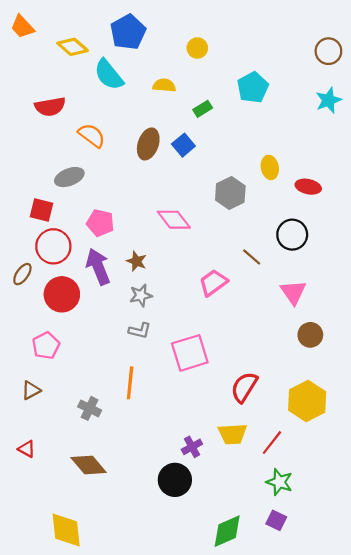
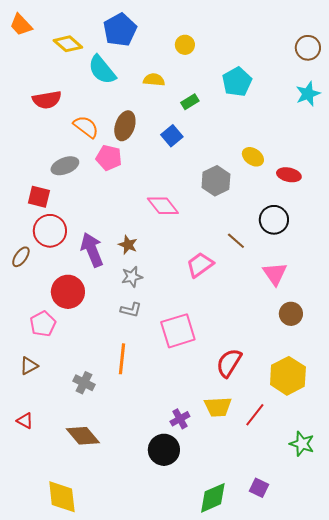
brown ellipse: (148, 144) -> (125, 126), moved
yellow ellipse: (270, 167) -> (253, 157), turned -45
pink pentagon: (100, 223) -> (109, 158), moved
red circle: (62, 294) -> (68, 292), moved
green star: (279, 482) -> (302, 444), moved

